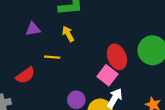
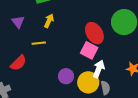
purple triangle: (33, 29) -> (18, 22), turned -48
yellow arrow: (68, 34) -> (49, 21), turned 64

